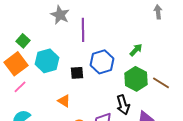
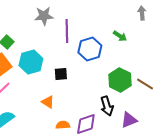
gray star: (60, 15) -> (44, 16), turned -30
green arrow: (136, 50) -> (120, 36), moved, turned 80
blue hexagon: (102, 62) -> (90, 49), moved

